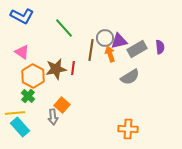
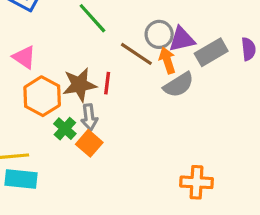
brown line: (91, 50) -> (136, 54), turned -65
gray semicircle: (130, 77) -> (179, 85), moved
green cross: (28, 96) -> (65, 129), moved
gray arrow: (53, 117) -> (89, 117), moved
cyan rectangle: (20, 127) -> (21, 179), turned -42

